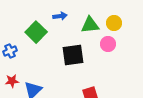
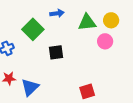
black square: (73, 55) -> (56, 52), moved, size x0.7

